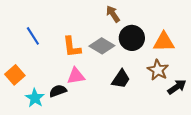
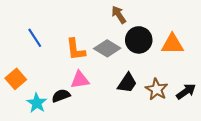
brown star: (158, 70) -> (157, 89), moved

